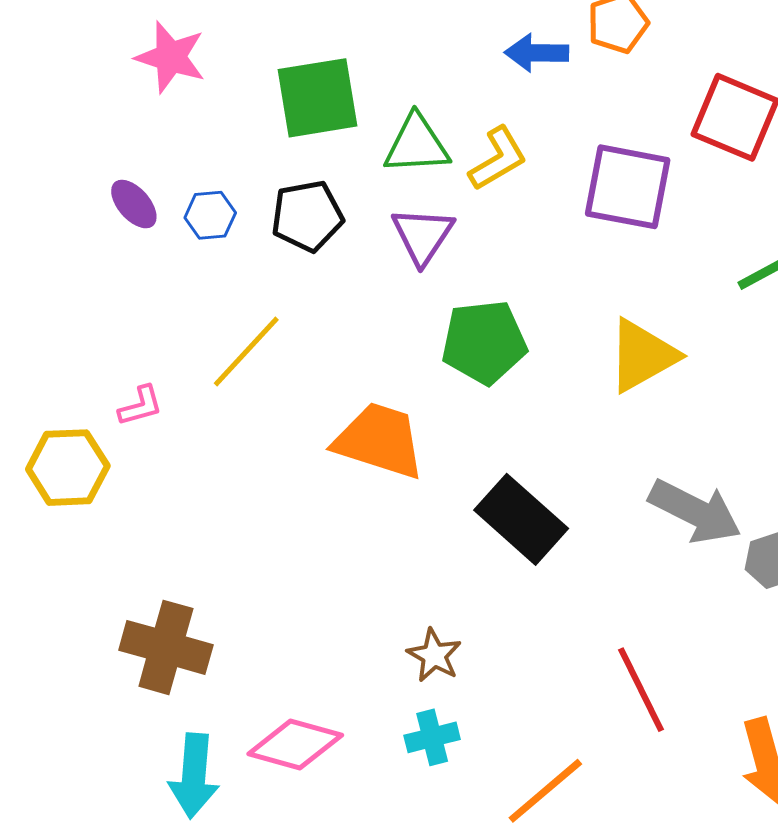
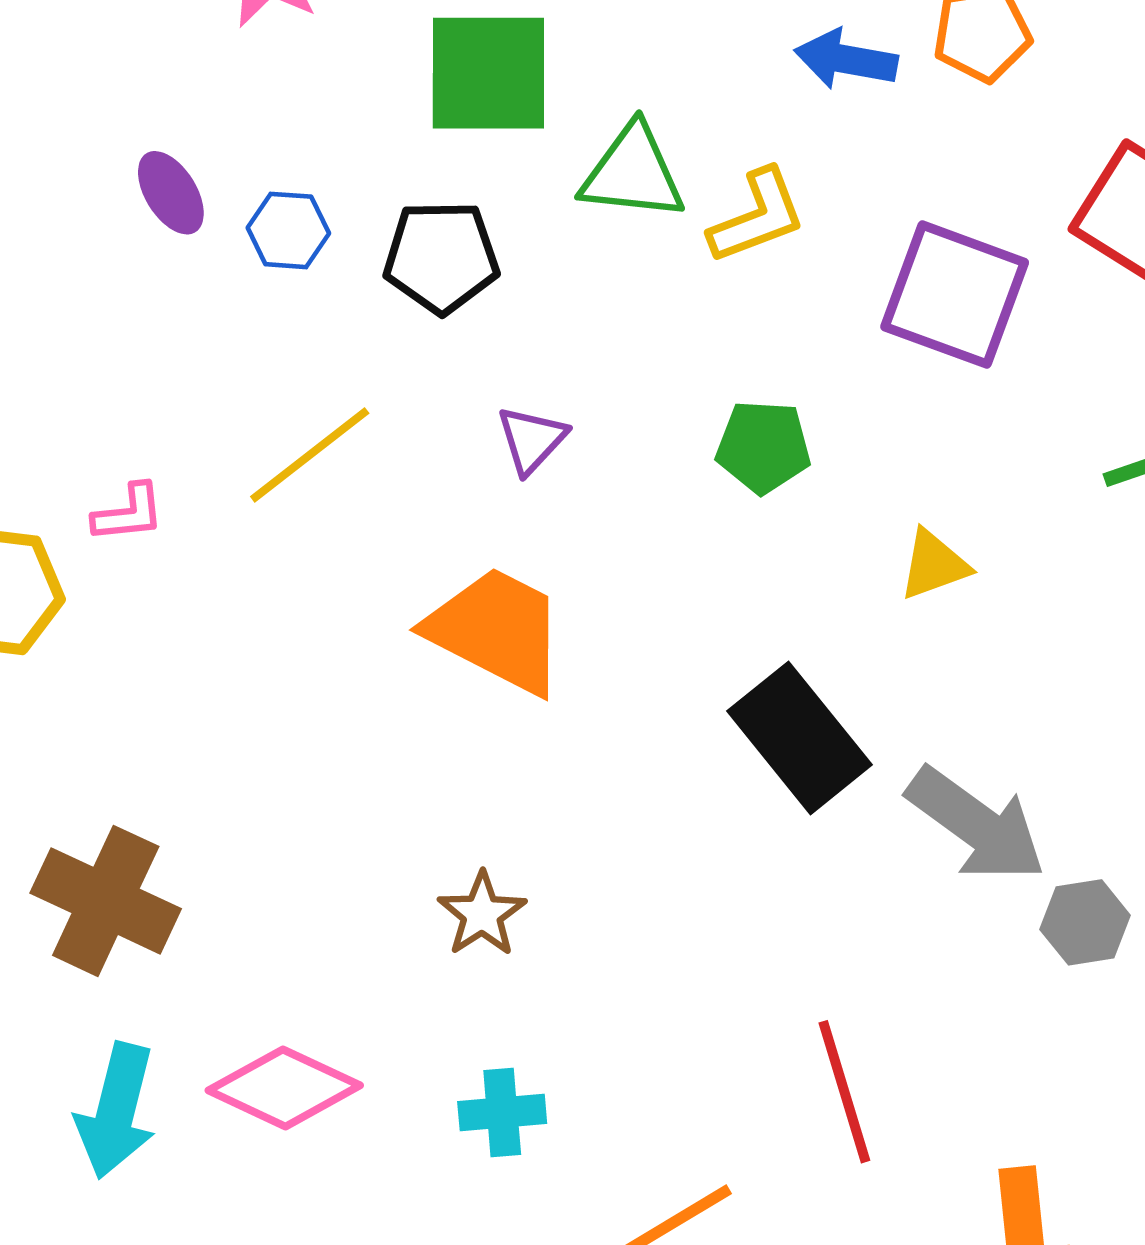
purple triangle: (423, 235) -> (532, 440), moved, size x0.7
green pentagon: (484, 342) -> (763, 447), moved, size x0.7
yellow triangle: (642, 356) -> (934, 565), size x0.6
black rectangle: (521, 519) -> (799, 738), moved
brown star: (434, 655) -> (482, 914), moved

